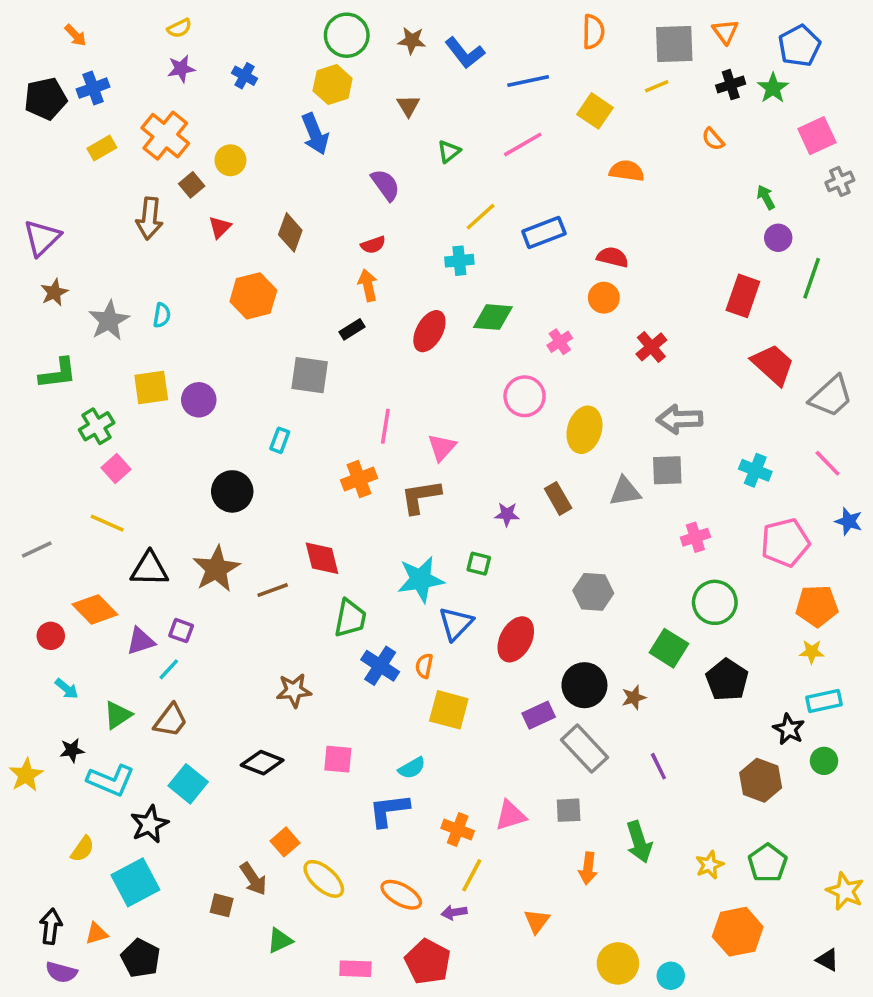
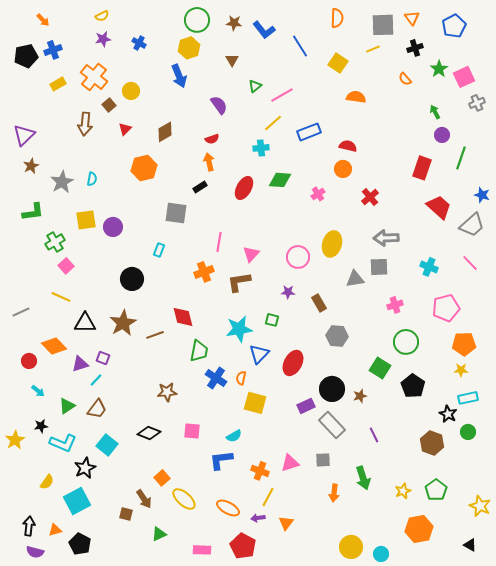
blue line: (528, 81) -> (300, 46), turned 70
green star: (773, 88) -> (439, 69), moved
pink line: (523, 144) -> (282, 95), moved
brown diamond: (290, 232) -> (165, 132), turned 40
pink circle: (525, 396) -> (298, 257), moved
brown rectangle: (558, 498) -> (319, 303), moved
blue star: (849, 521) -> (482, 195), moved
orange triangle: (537, 921) -> (286, 523), moved

